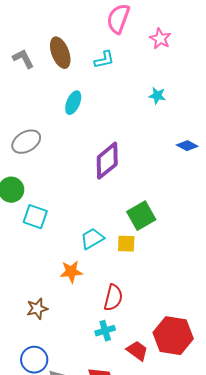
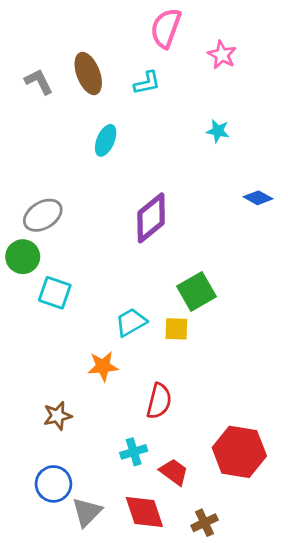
gray ellipse: (26, 142) -> (43, 215), moved
cyan cross: (105, 331) -> (134, 452), moved
red trapezoid: (137, 351) -> (174, 472), moved

